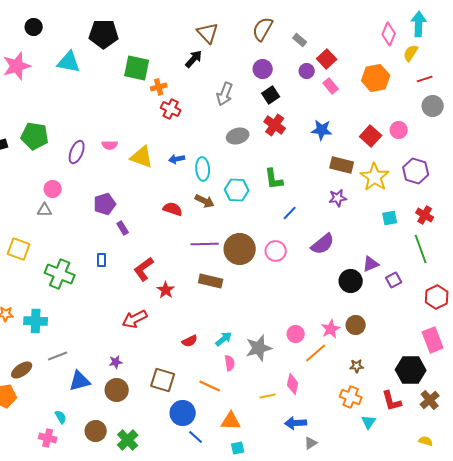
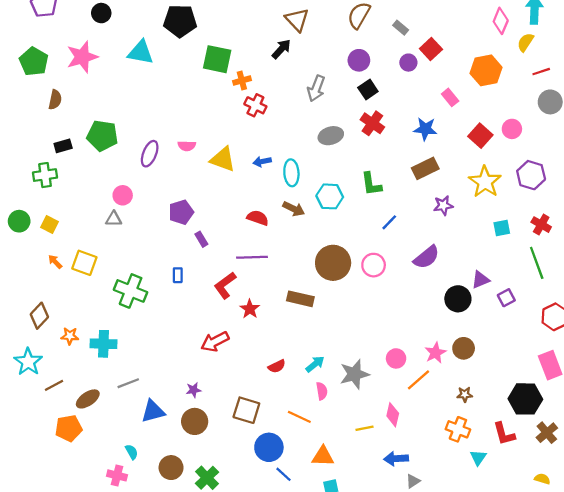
pink rectangle: (331, 86) -> (450, 97), moved
brown rectangle: (342, 165) -> (425, 168), moved, turned -40
purple line: (205, 244) -> (252, 257), moved

